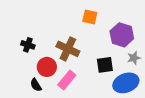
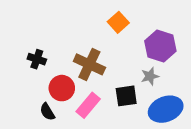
orange square: (90, 17) -> (118, 22), turned 35
gray star: (134, 58) -> (150, 76), moved
black square: (105, 65) -> (126, 96), moved

